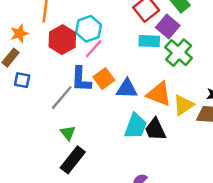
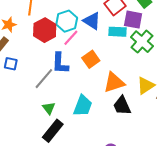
purple square: (168, 26) -> (133, 20), turned -30
orange square: (104, 79) -> (91, 59), moved
blue triangle: (127, 89) -> (92, 21), moved, turned 30
orange triangle: (159, 94) -> (114, 83), moved, turned -40
cyan trapezoid: (136, 126) -> (83, 106), moved

